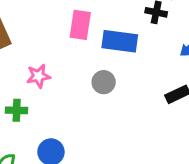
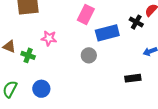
blue rectangle: (120, 41) -> (107, 33), turned -40

